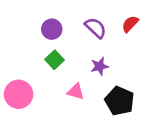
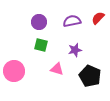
purple semicircle: (96, 28) -> (72, 21), turned -54
green square: (54, 60) -> (41, 45), turned -32

